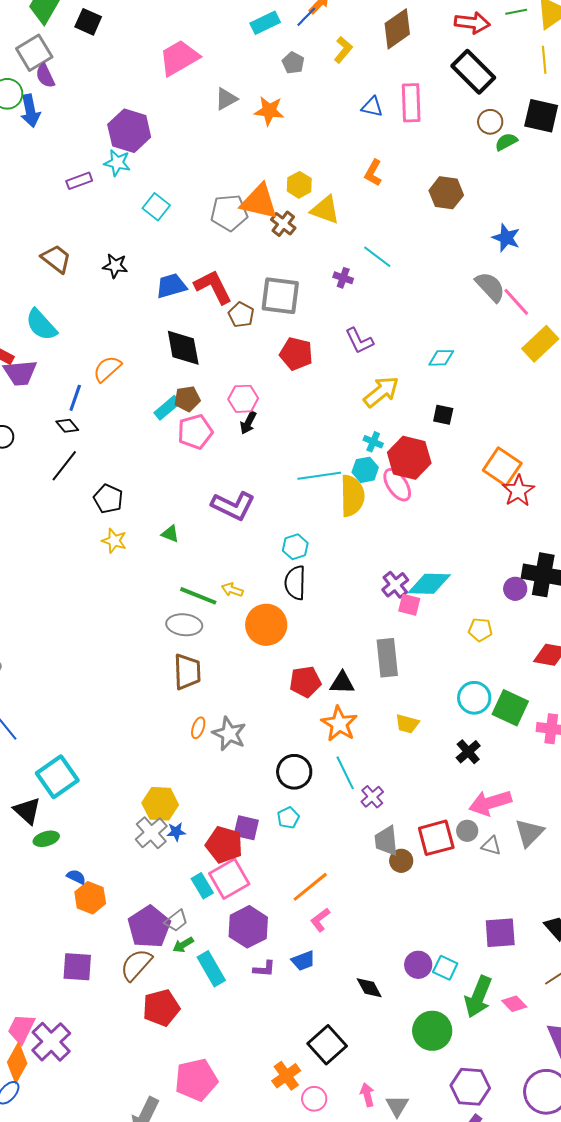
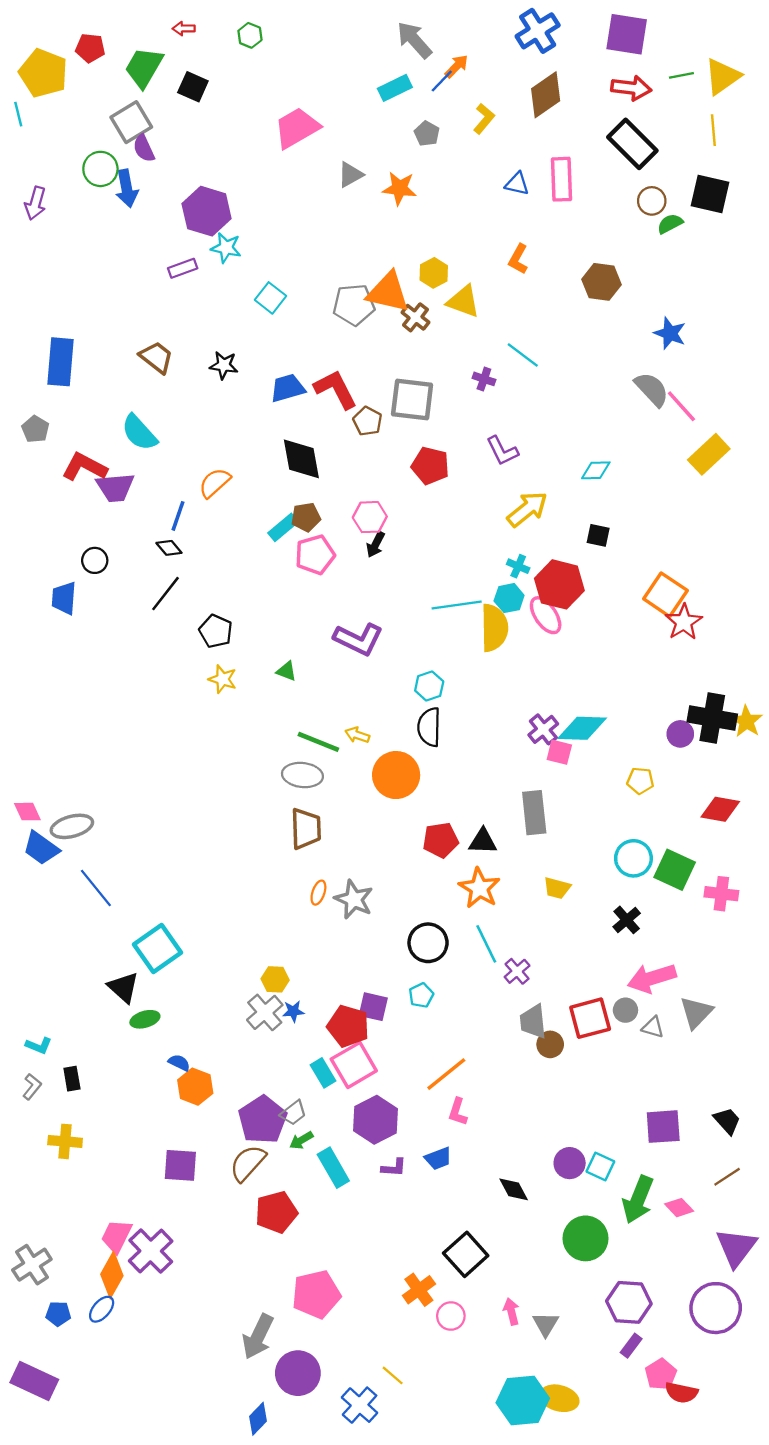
purple hexagon: (129, 131) -> (207, 211), moved
yellow hexagon: (160, 804) -> (275, 979), size x0.7
pink L-shape: (320, 920) -> (458, 1112), turned -35

